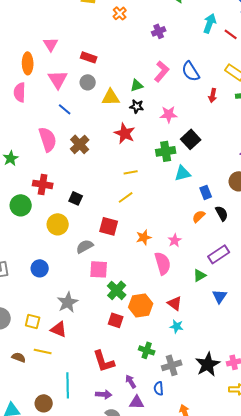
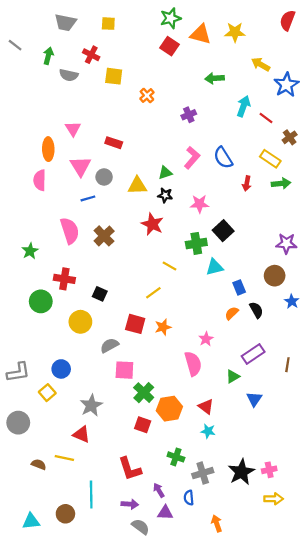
gray circle: (88, 82) -> (104, 177), moved
blue line: (65, 109) -> (88, 198), turned -56
yellow line: (131, 172) -> (169, 266), moved, turned 40
orange star: (144, 237) -> (163, 327), moved
yellow square: (33, 321) -> (47, 393), moved, turned 35

